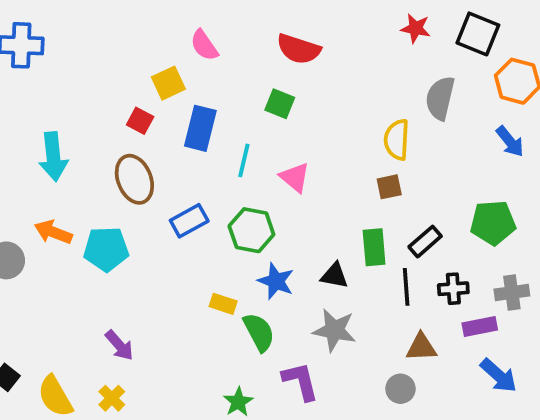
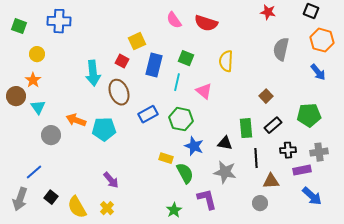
black square: (478, 34) -> (311, 11), moved, size x0.7
pink semicircle: (204, 45) -> (174, 20), moved
green square: (280, 104) -> (186, 58), moved
yellow semicircle: (397, 140) -> (226, 61), moved
cyan arrow: (53, 157) -> (93, 73), moved
brown square: (389, 187) -> (266, 96), moved, turned -32
black line: (406, 287) -> (256, 158), moved

